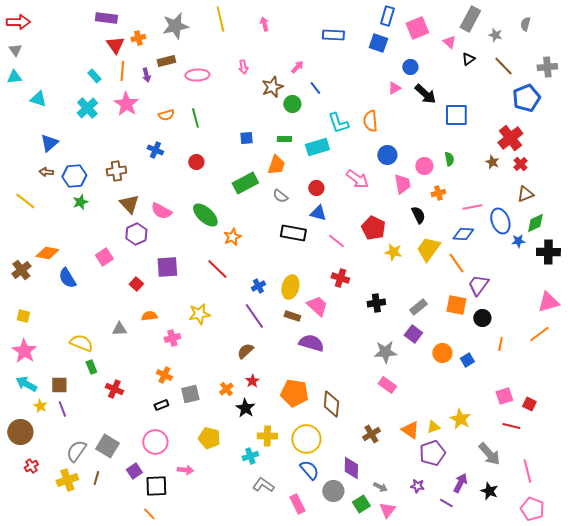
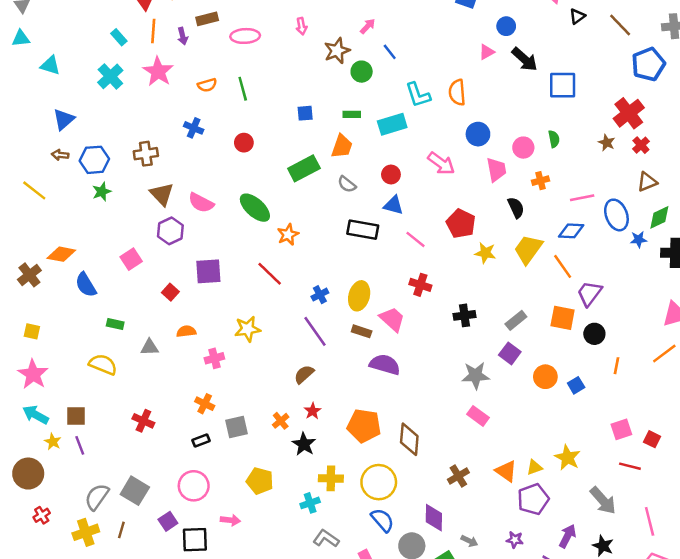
green rectangle: (91, 367) -> (115, 324), moved, turned -56

